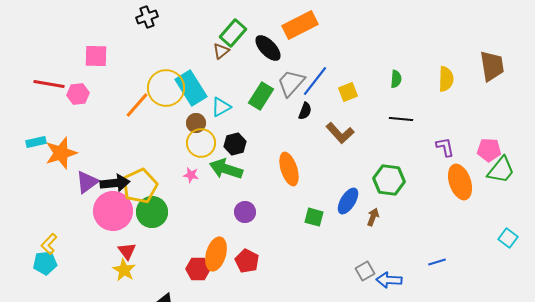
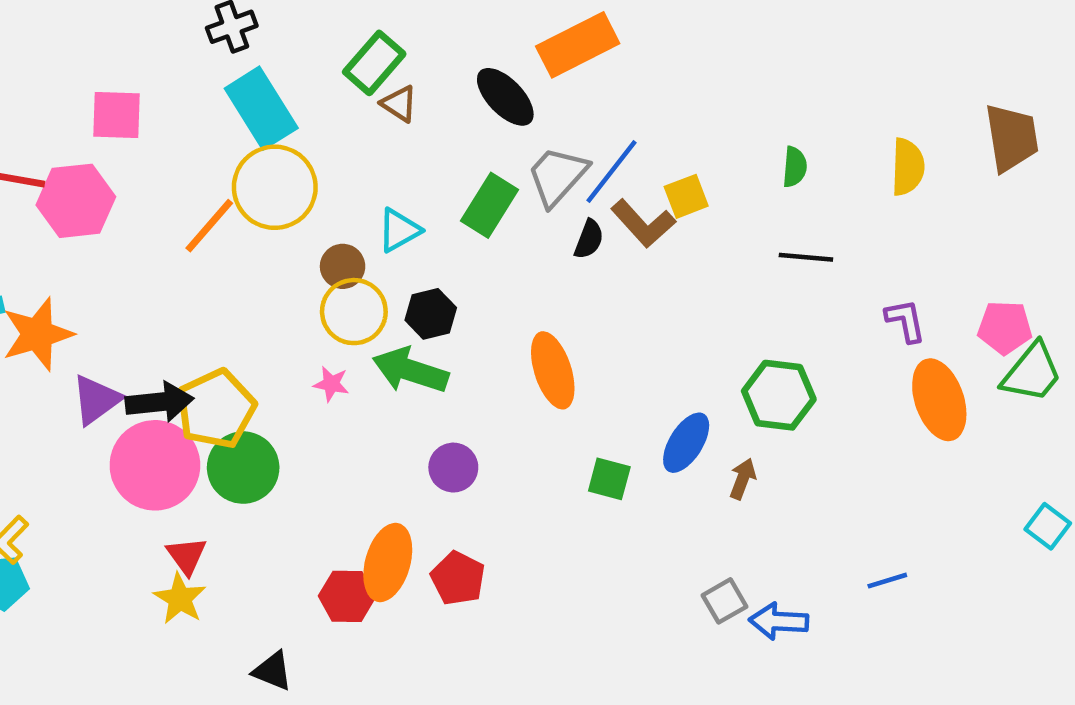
green rectangle: (233, 33) -> (374, 63), moved
brown triangle: (221, 51) -> (399, 104), turned -48
cyan rectangle: (191, 88) -> (261, 108), moved
pink hexagon: (78, 94) -> (76, 201), size x1.5
brown L-shape: (340, 133) -> (643, 223), moved

